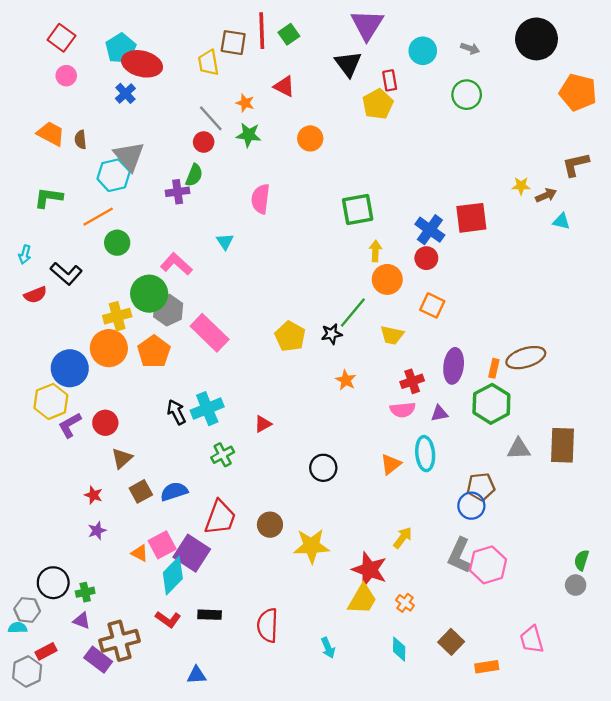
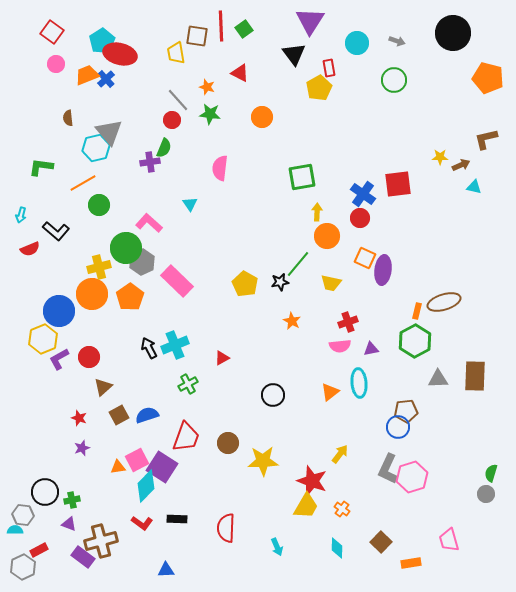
orange trapezoid: (51, 134) -> (87, 75), moved, turned -50
purple ellipse: (454, 366) -> (383, 270), moved
orange triangle: (140, 553) -> (118, 467), turned -35

